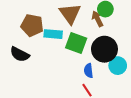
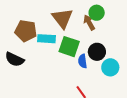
black circle: (104, 49) -> (97, 52), size x0.7
blue semicircle: (88, 71) -> (83, 61), moved

